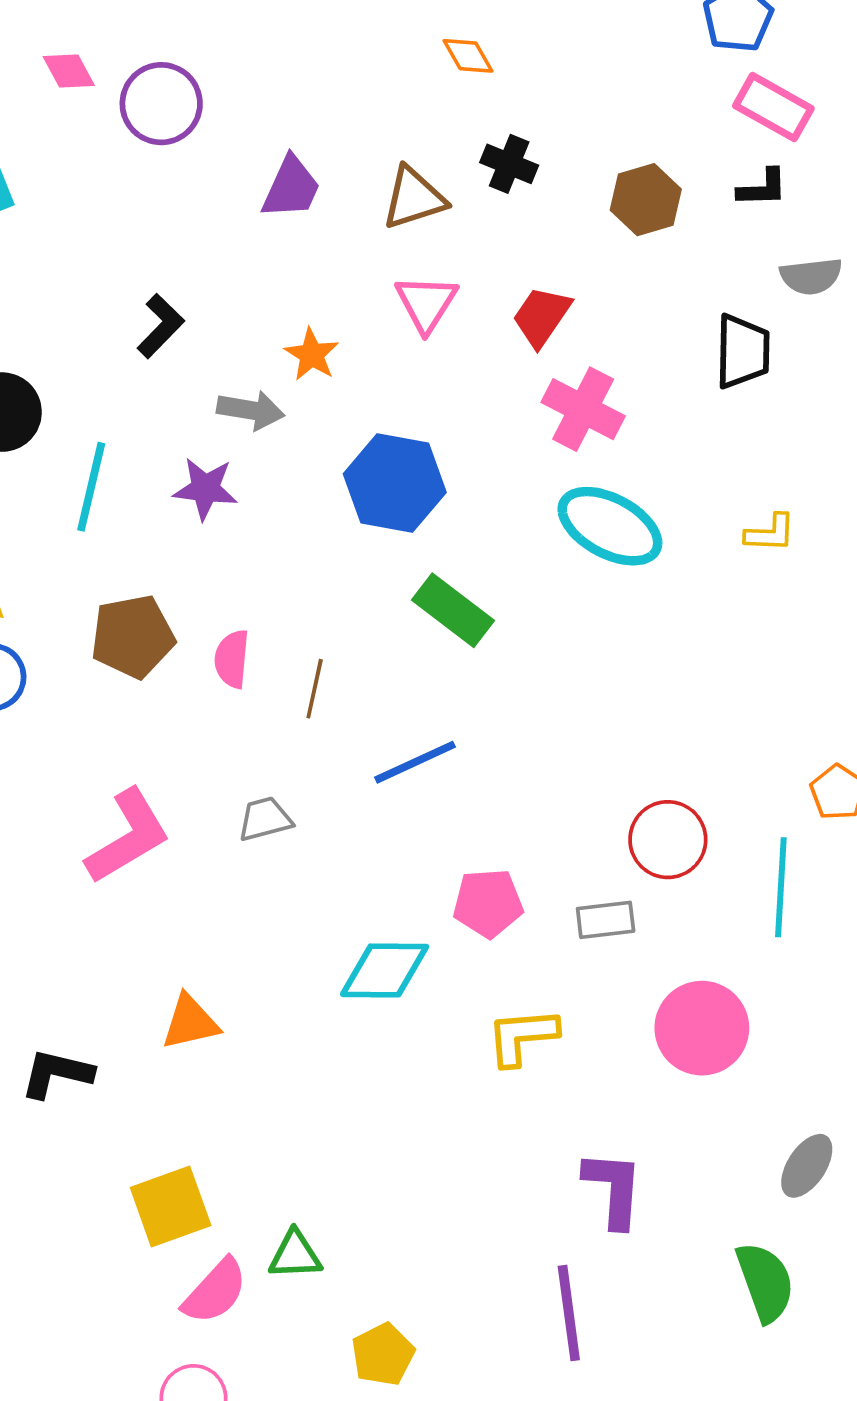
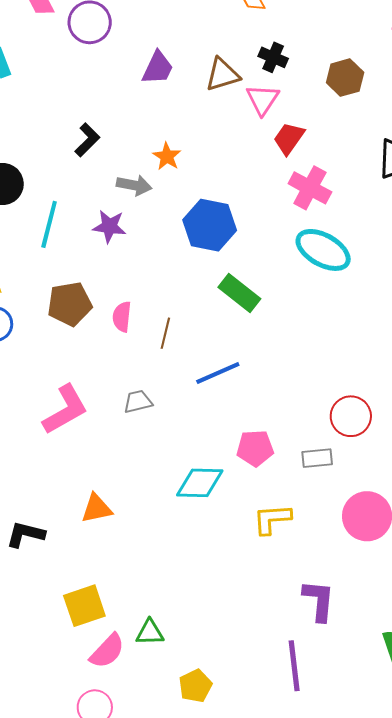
pink triangle: (426, 303) -> (263, 99), moved

